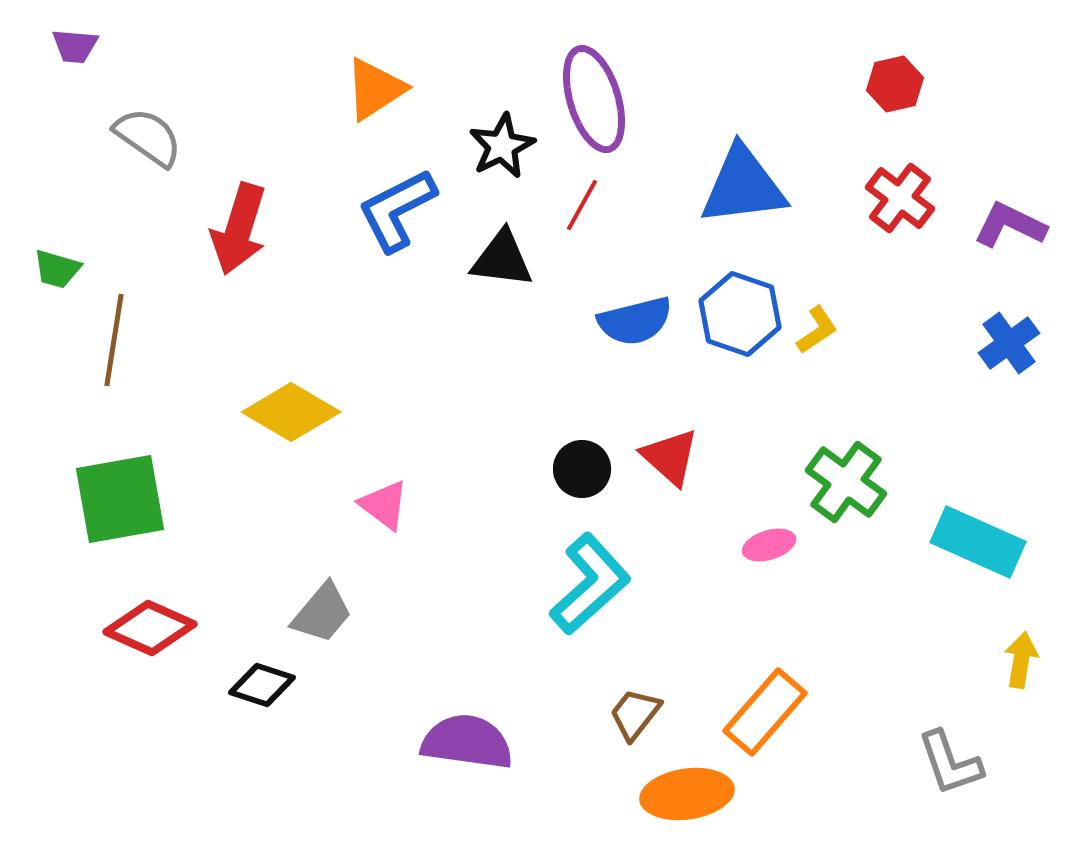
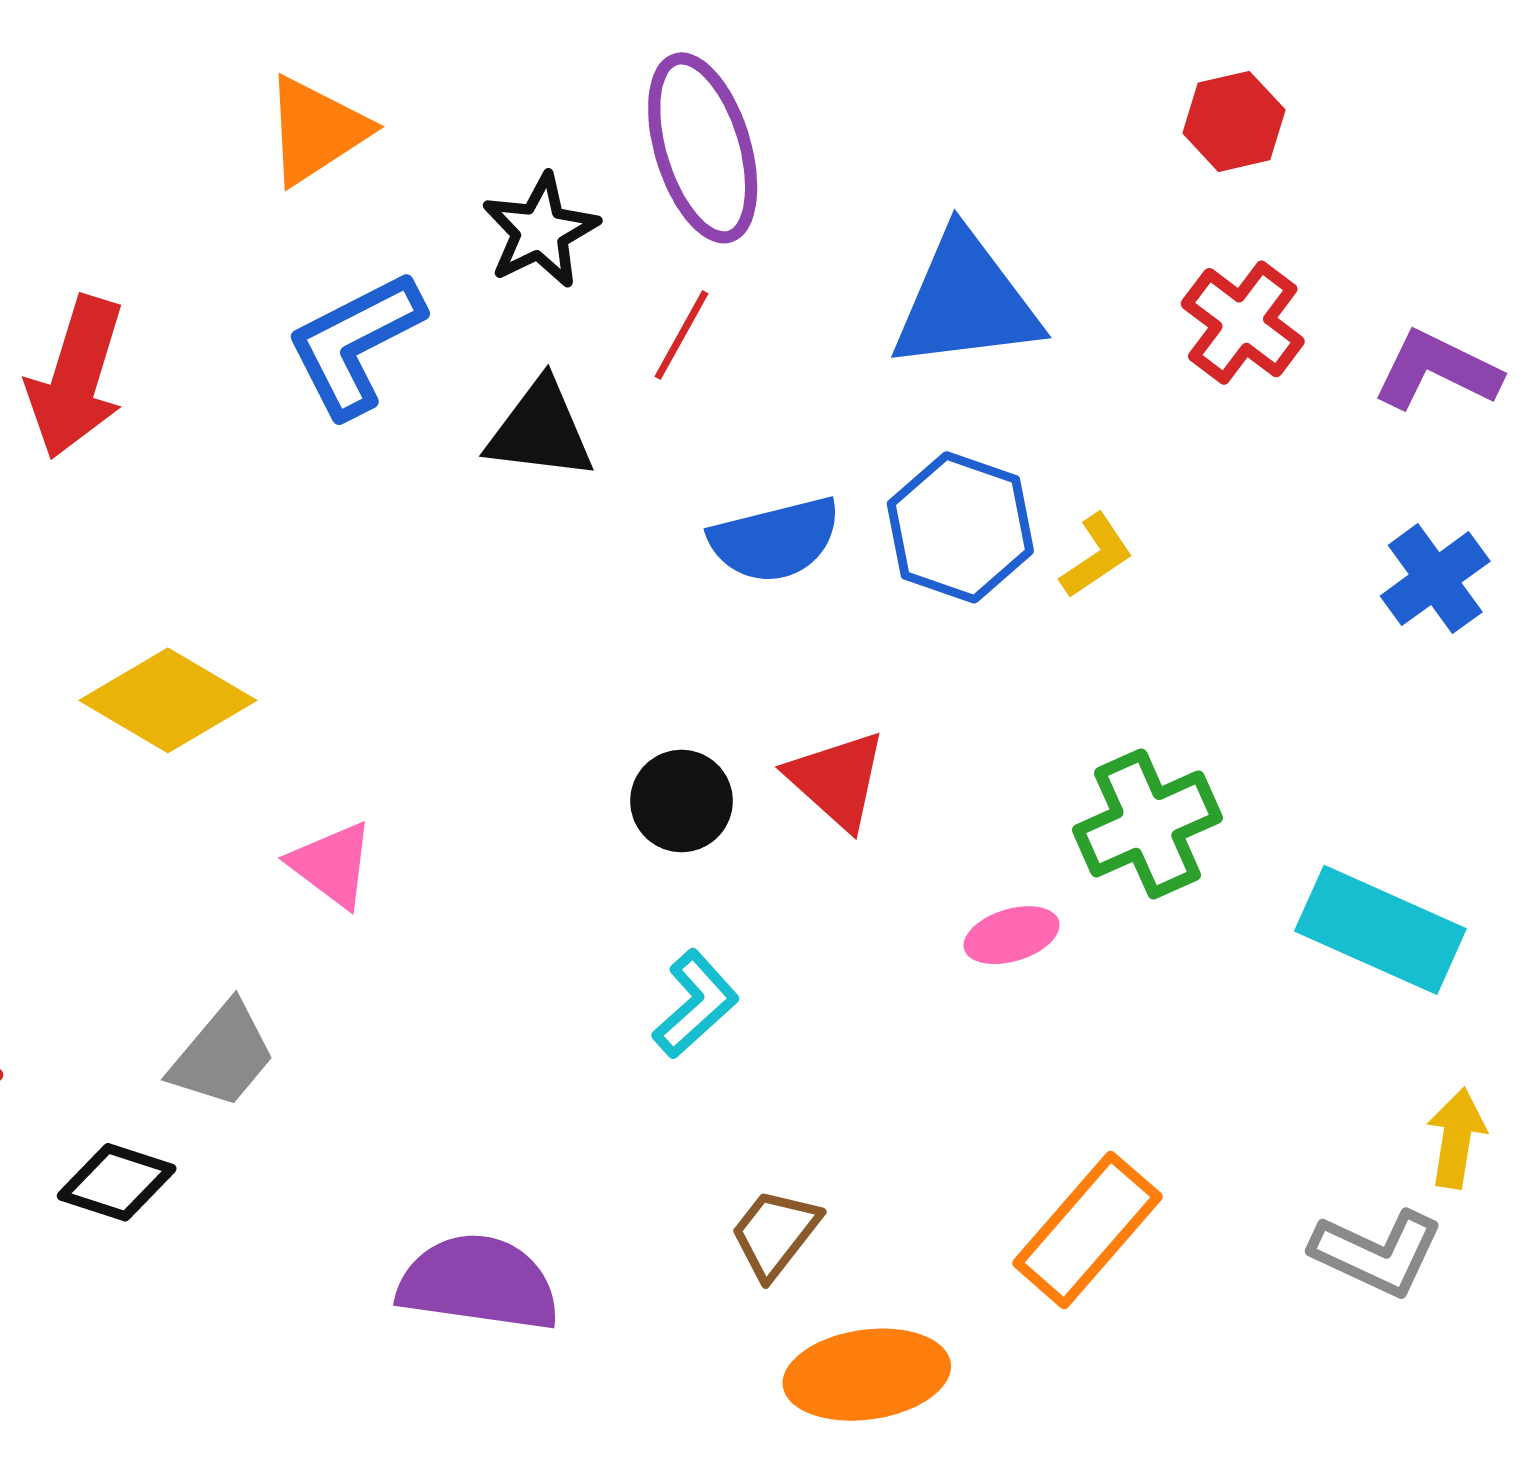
green cross: (846, 482) -> (1147, 824), turned 30
cyan L-shape: (590, 584) -> (696, 1004), size x0.6
orange rectangle: (765, 712) -> (1087, 1230), moved
gray L-shape: (950, 763) -> (1377, 1253), moved, turned -46

